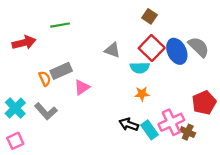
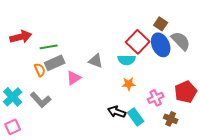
brown square: (150, 16) -> (161, 24), moved
green line: (60, 25) -> (49, 47), moved
gray triangle: (112, 50) -> (96, 61), moved
pink cross: (171, 122) -> (156, 98), moved, size x0.7

